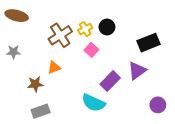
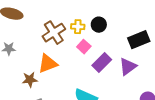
yellow cross: (85, 29) -> (78, 27), turned 32
orange triangle: (54, 68) -> (48, 64), size x1.5
purple rectangle: (110, 81) -> (102, 63), moved

